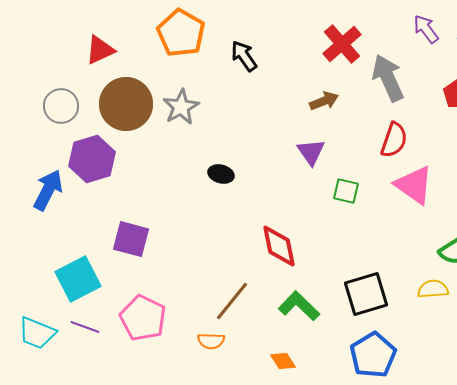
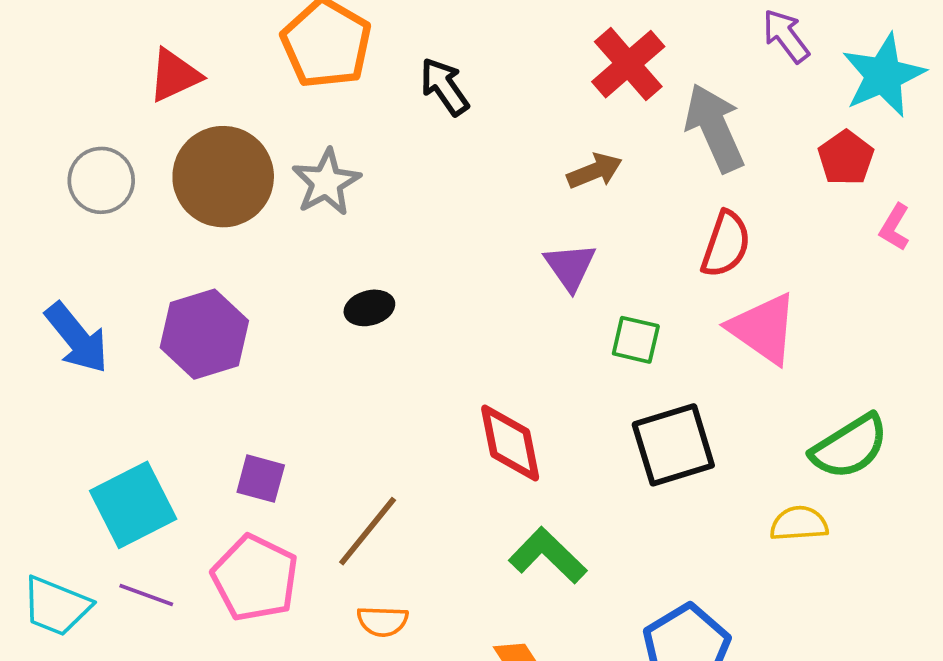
purple hexagon: (92, 159) -> (204, 334), moved
black ellipse: (221, 174) -> (369, 308), moved, turned -30
blue arrow: (48, 190) -> (77, 338), turned 114
purple square: (131, 239) -> (261, 479), moved, size x0.7
black square: (366, 294) -> (673, 445), moved
brown line: (232, 301) -> (368, 531), moved

